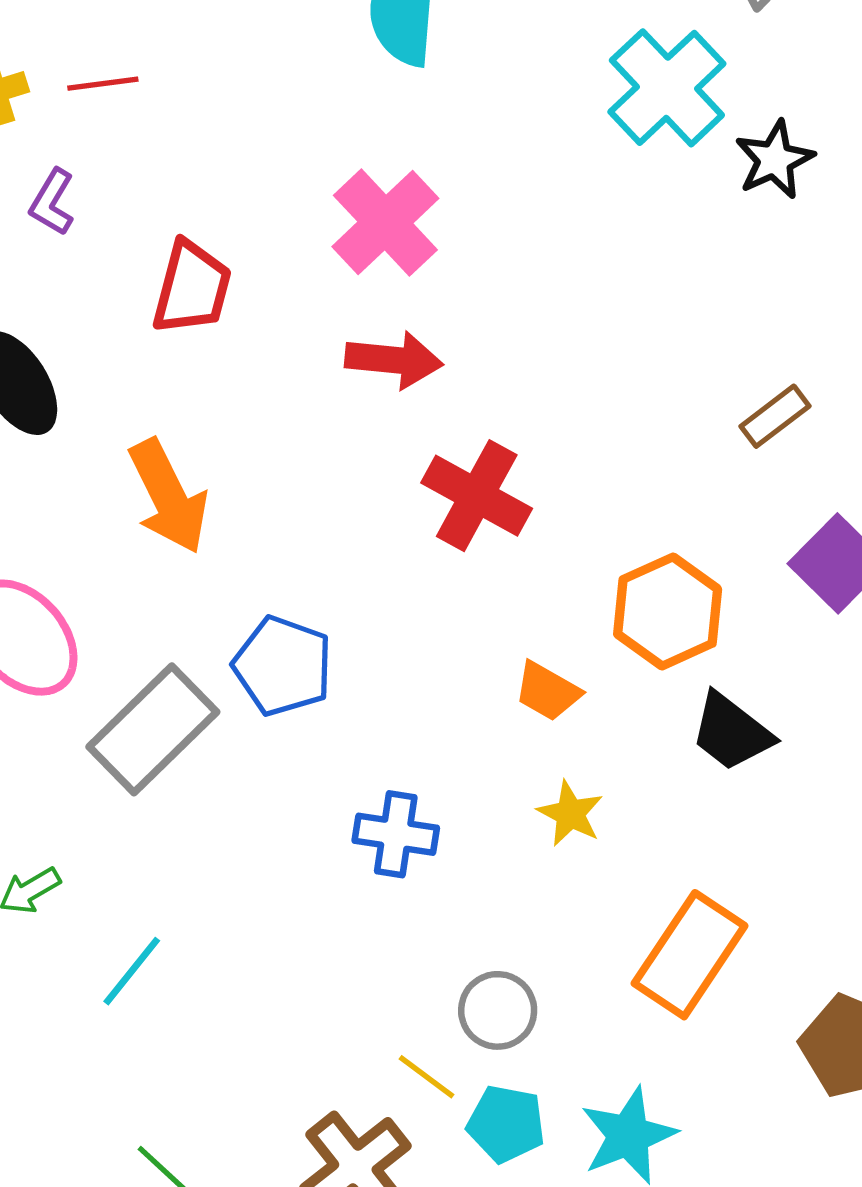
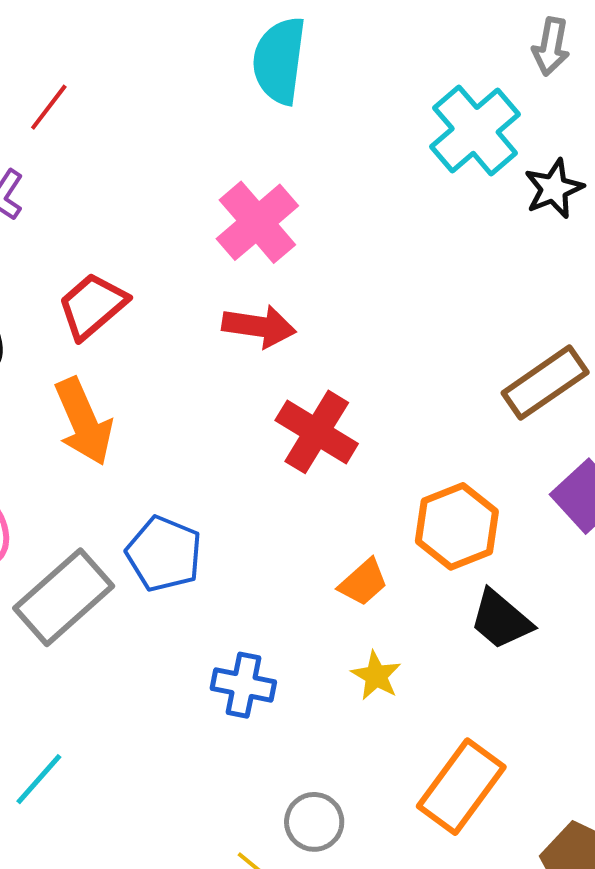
red line: (103, 84) -> (49, 107), turned -48
red trapezoid: (192, 288) -> (92, 306), moved, turned -148
brown rectangle: (775, 416) -> (545, 383), size x1.6
orange trapezoid: (547, 691) -> (363, 582), turned -74

